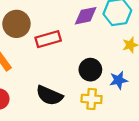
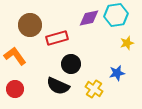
black circle: (90, 70) -> (71, 64), moved
yellow cross: (92, 99) -> (94, 89), turned 30

